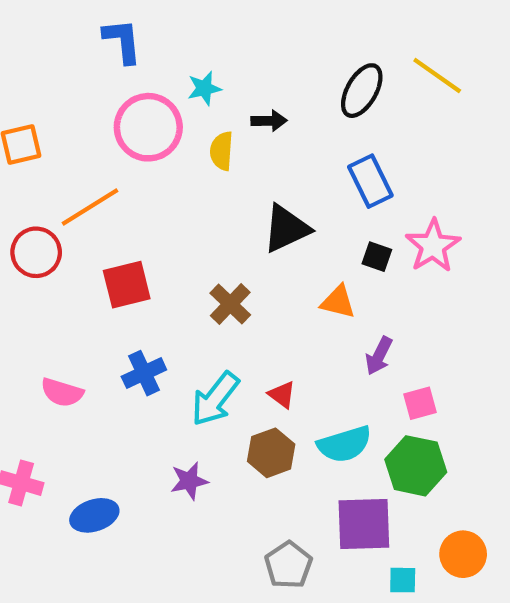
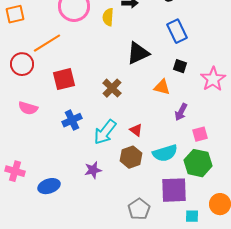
pink star: (433, 246) -> (213, 79), moved
pink semicircle: (62, 392) -> (28, 108), moved

